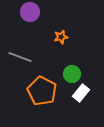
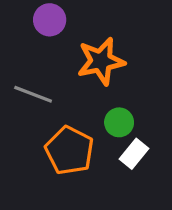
orange star: (61, 37) -> (101, 61), size x2.0

